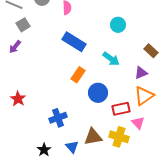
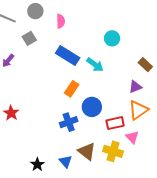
gray square: (23, 25) -> (29, 38), moved
cyan arrow: (111, 59) -> (95, 65), moved
blue cross: (58, 118) -> (69, 122), moved
brown triangle: (93, 137) -> (87, 151), turned 48

